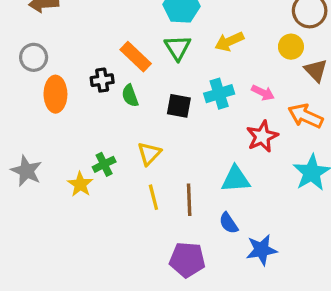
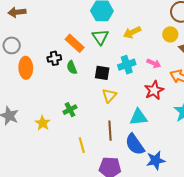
yellow triangle: (149, 154) -> (109, 96), moved
green cross: (104, 164) -> (70, 110), moved
yellow line: (153, 197) -> (82, 145), moved
blue semicircle: (229, 223) -> (135, 144), size x1.6

